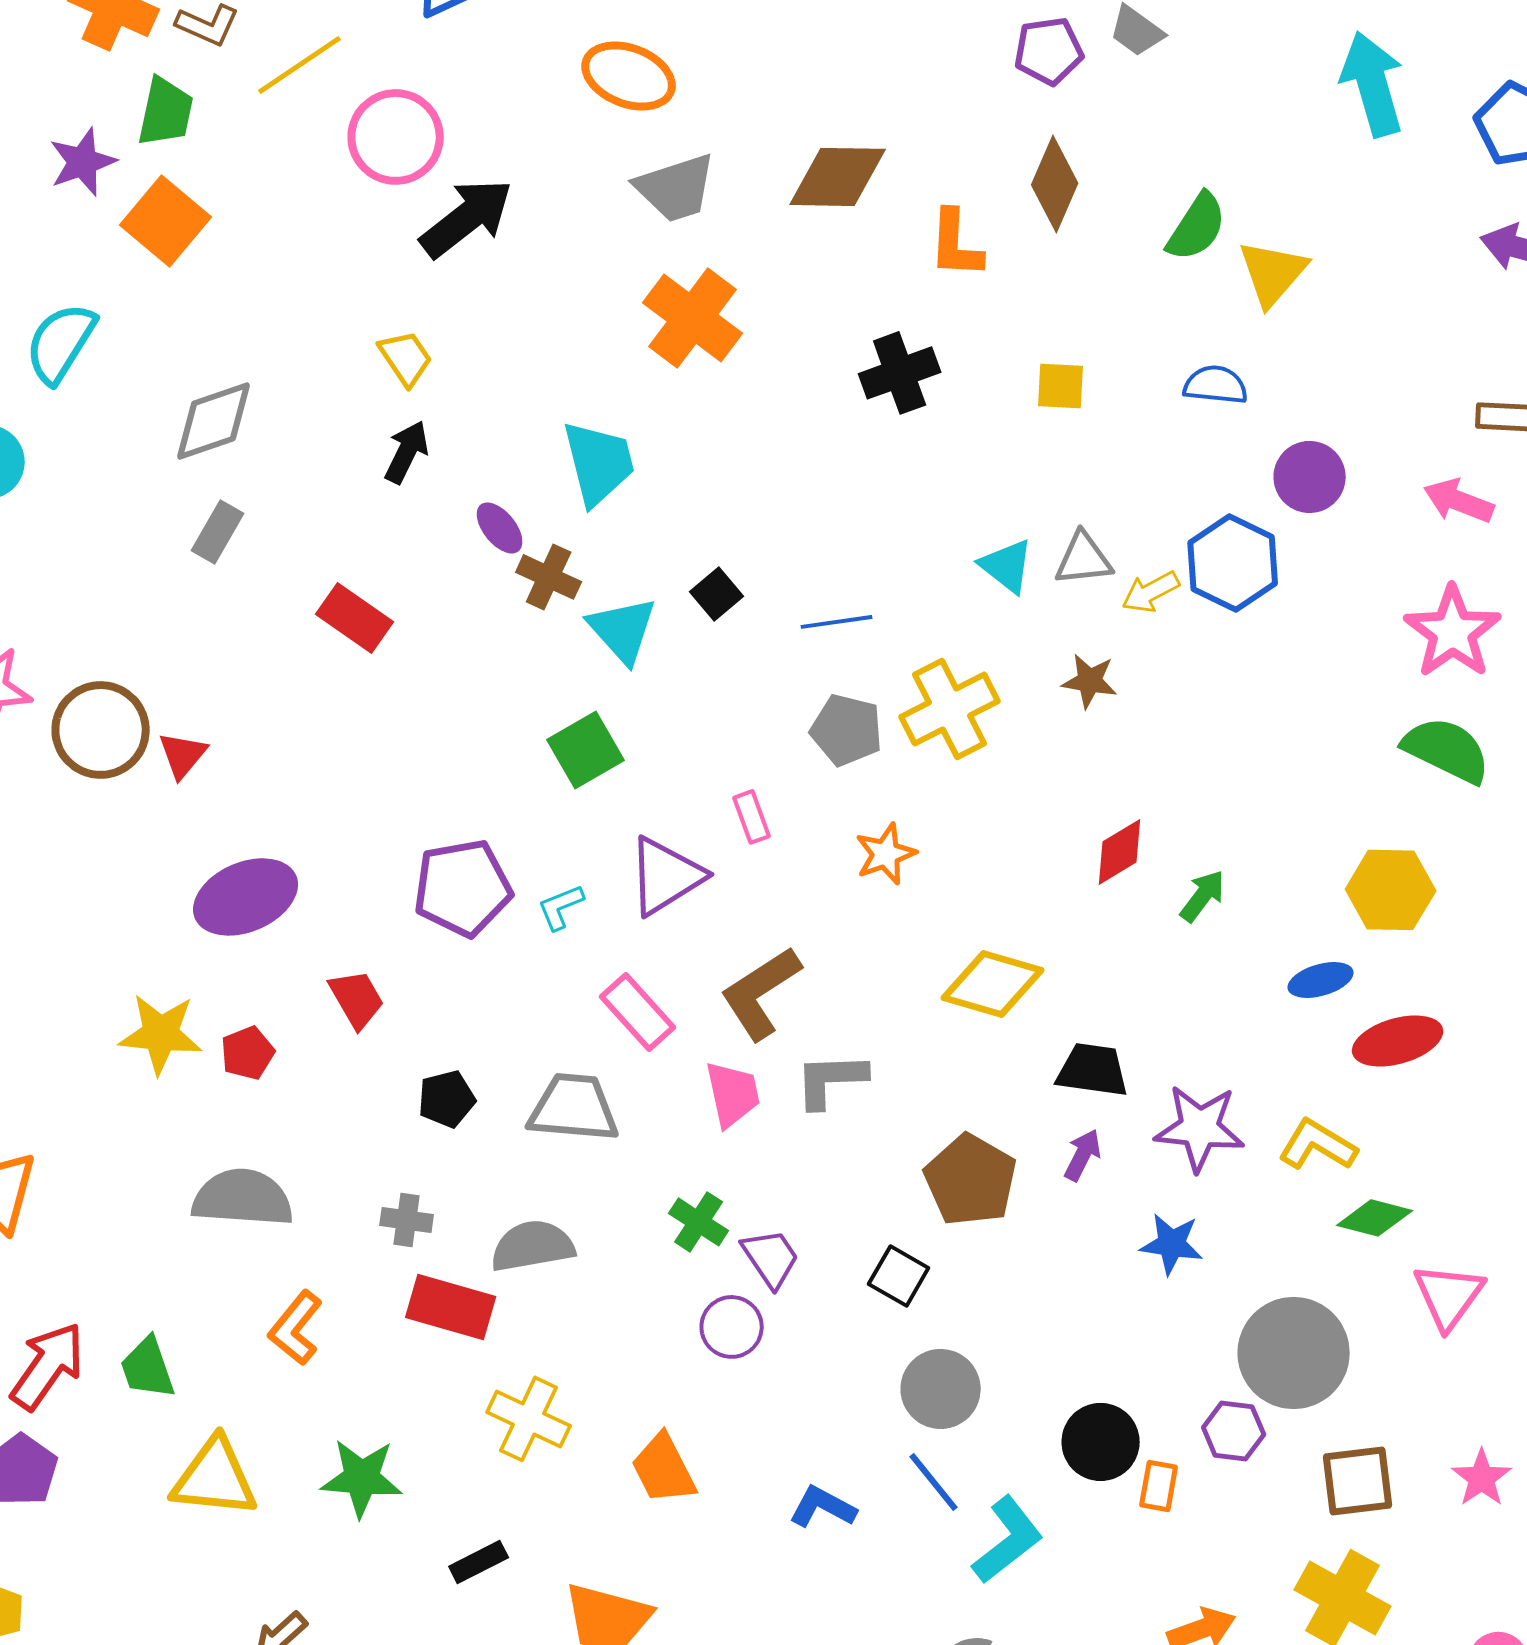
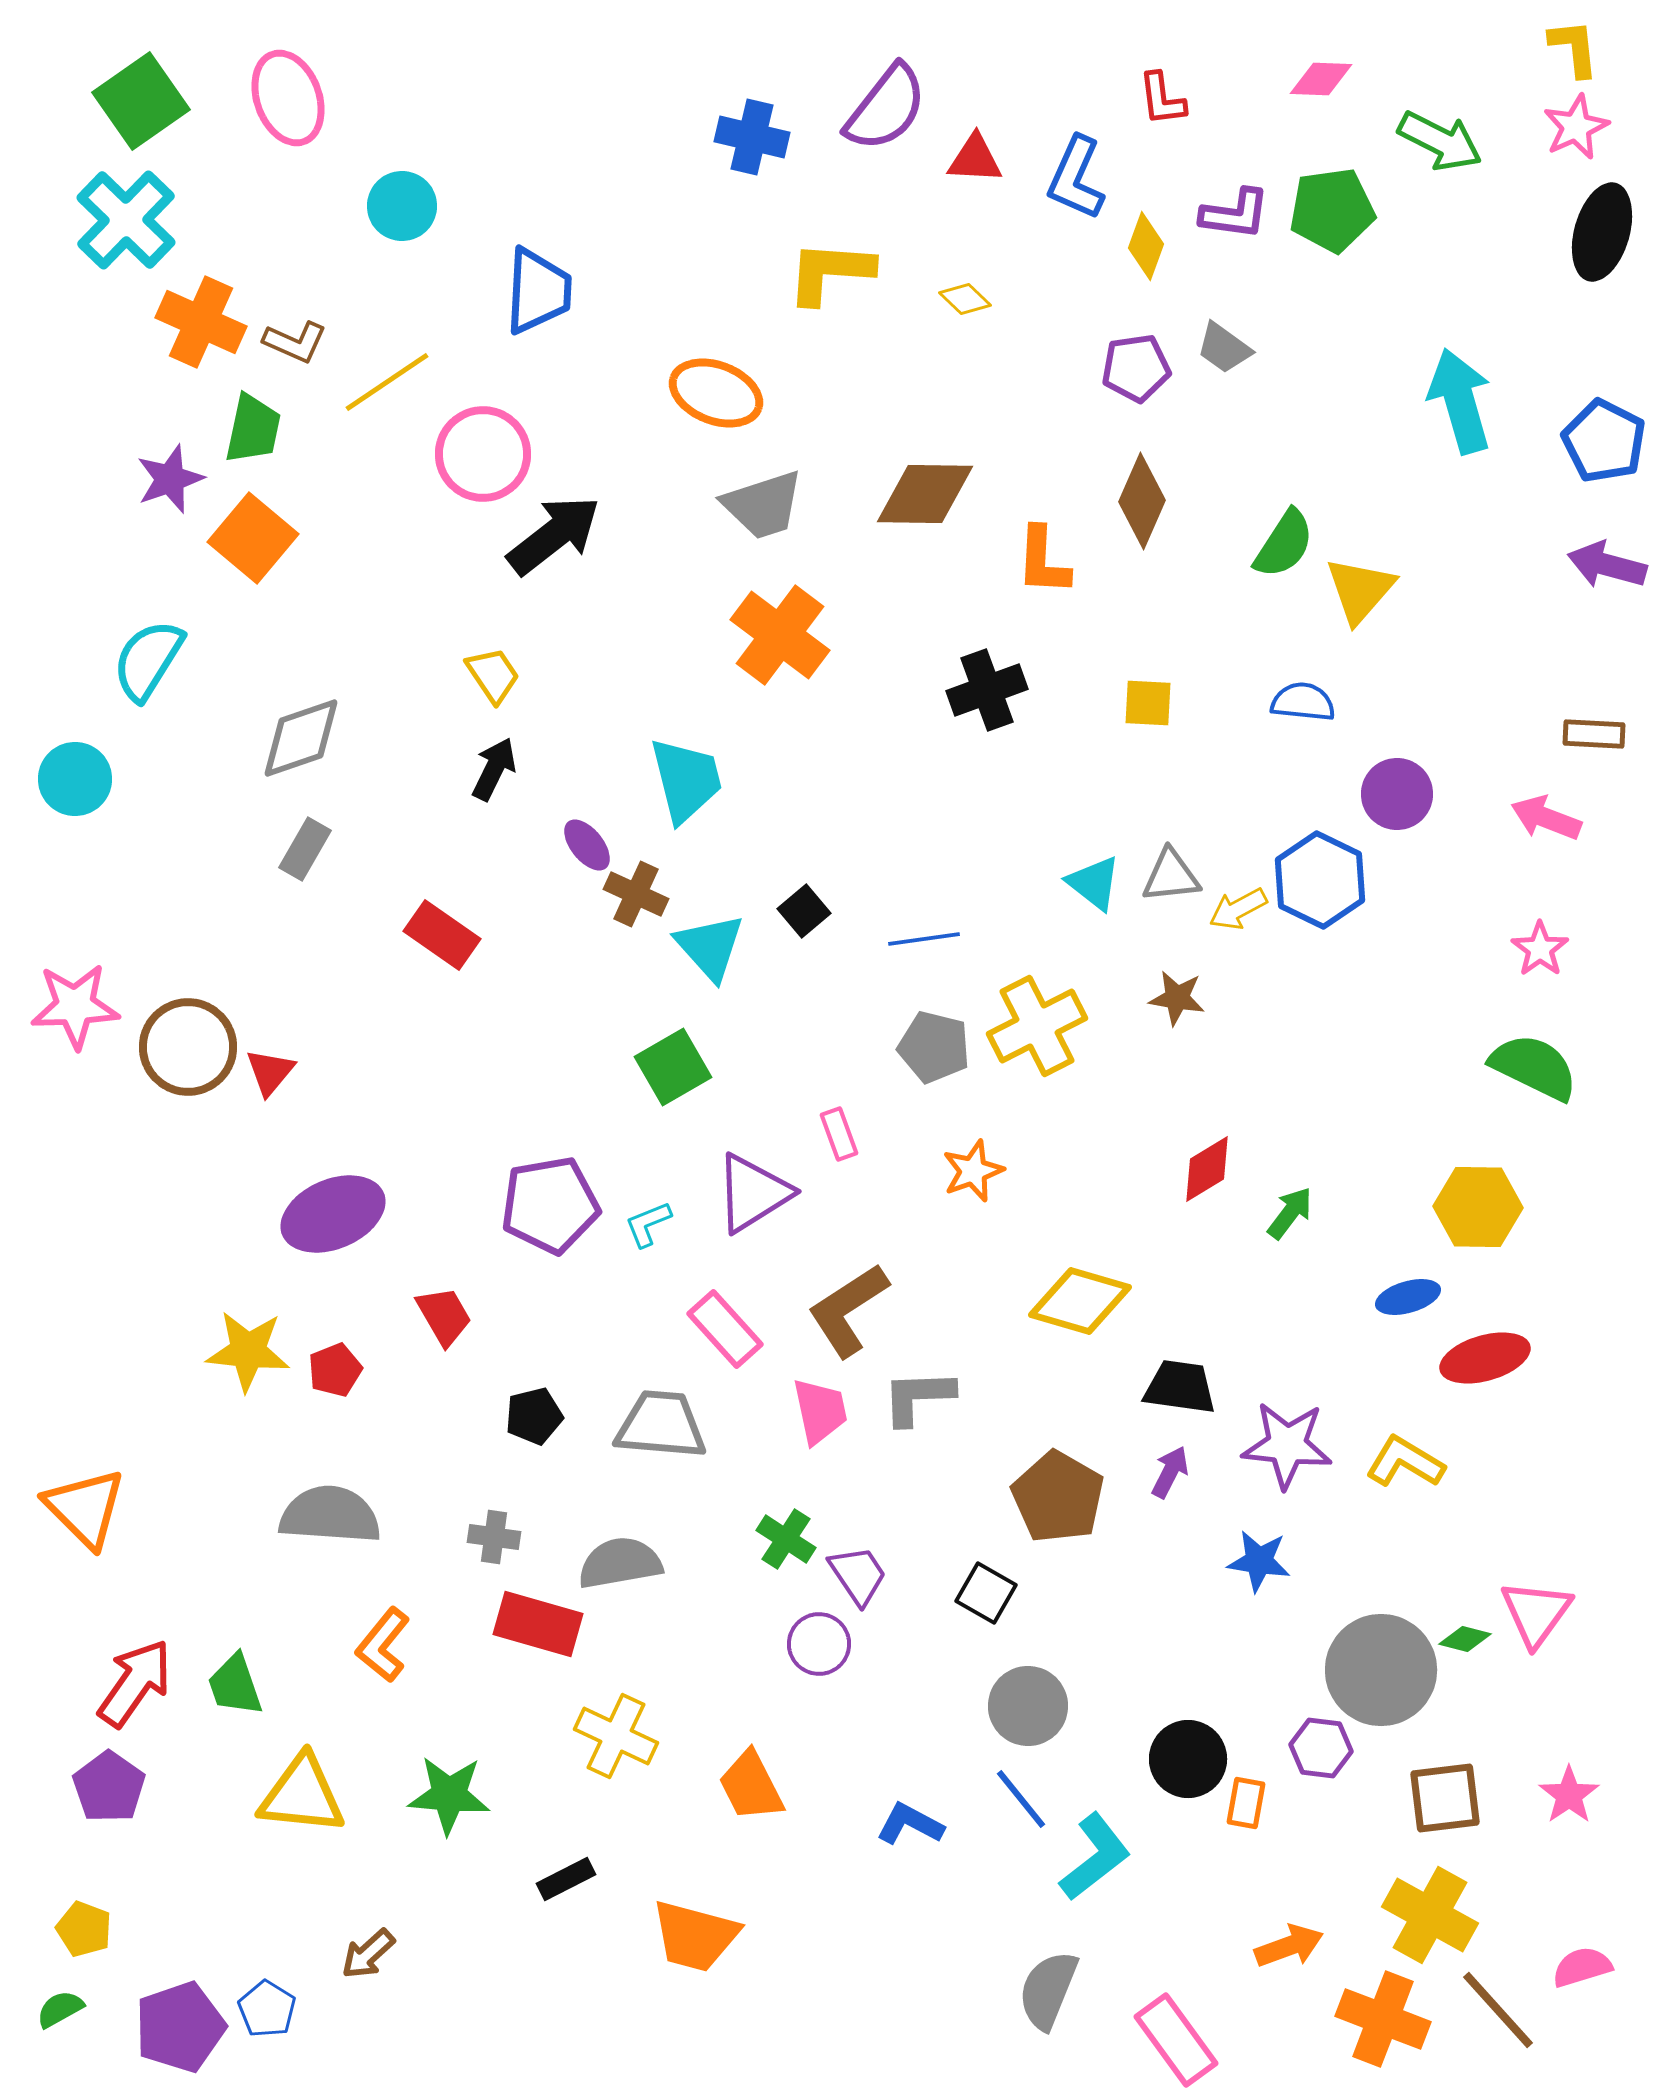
pink star: (1453, 632) -> (1540, 949), size x0.6
green diamond: (1375, 1218) -> (1465, 1639), moved, size x0.7

